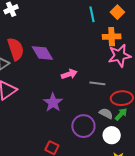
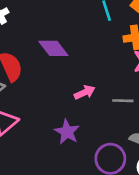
purple diamond: (42, 53) -> (53, 48), moved

